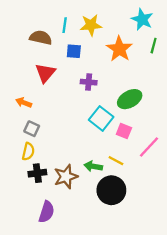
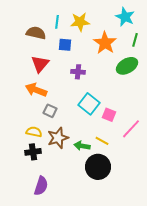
green ellipse: (130, 99) -> (127, 66), moved
orange arrow: (24, 103) -> (36, 90), moved, size x1.5
gray square: (32, 129) -> (50, 111), moved
yellow semicircle: (28, 152) -> (34, 132), moved, turned -91
brown star: (66, 177) -> (58, 138), moved

